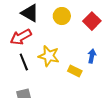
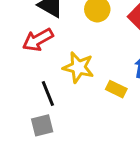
black line: (24, 62) -> (48, 93), moved

